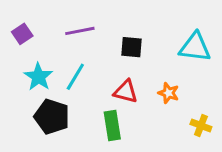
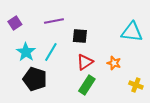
black square: (132, 47) -> (80, 36), moved
red triangle: (126, 92) -> (85, 62), turned -48
green rectangle: (112, 126) -> (87, 85), moved, turned 42

